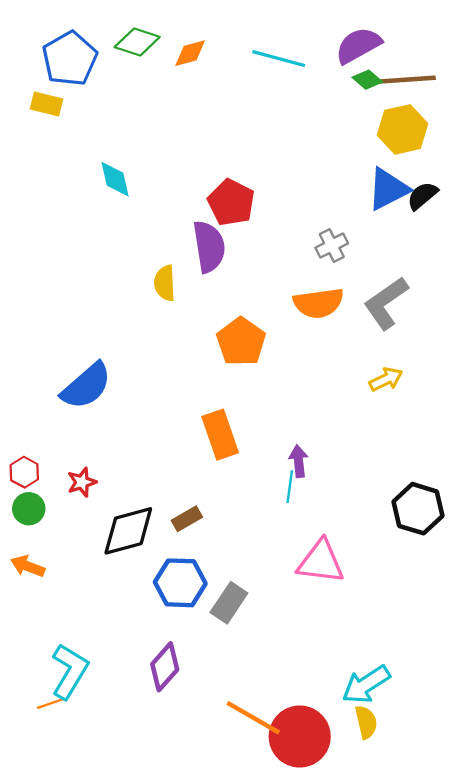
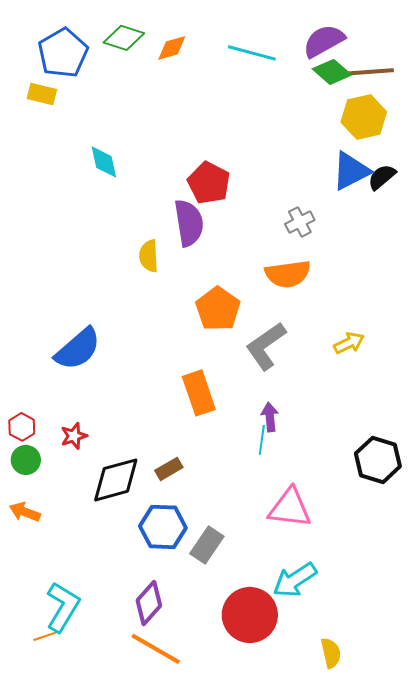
green diamond: (367, 80) -> (332, 72), size x1.4
gray L-shape: (386, 303) -> (266, 346), moved
cyan arrow: (366, 685) -> (295, 580), moved
orange line: (253, 718) -> (156, 649), moved
red circle: (300, 737) -> (250, 615), moved

